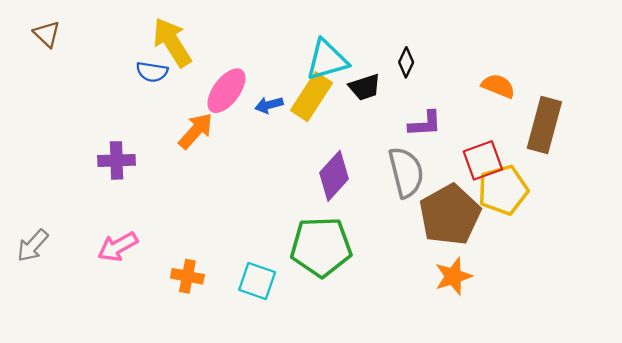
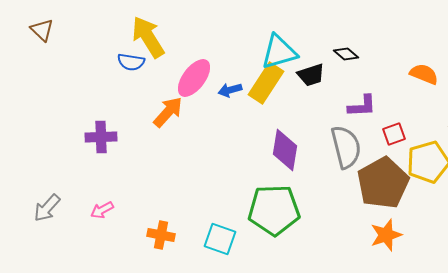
black diamond: (406, 62) -> (346, 54), turned -75
red square: (483, 160) -> (394, 134), moved, size x0.7
purple diamond: (334, 176) -> (285, 150), turned -33
gray arrow: (33, 246) -> (47, 208), moved
pink arrow: (118, 247) -> (102, 210), size x0.7

